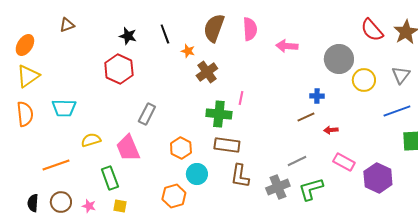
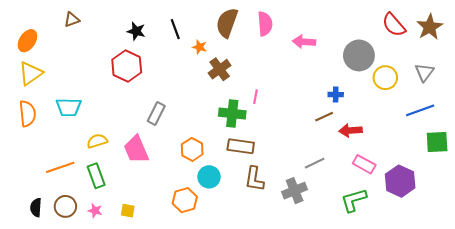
red arrow: (331, 130) -> (350, 130), size x1.5
green rectangle: (110, 178) -> (96, 176), moved
green L-shape: (311, 189) -> (354, 200), moved

